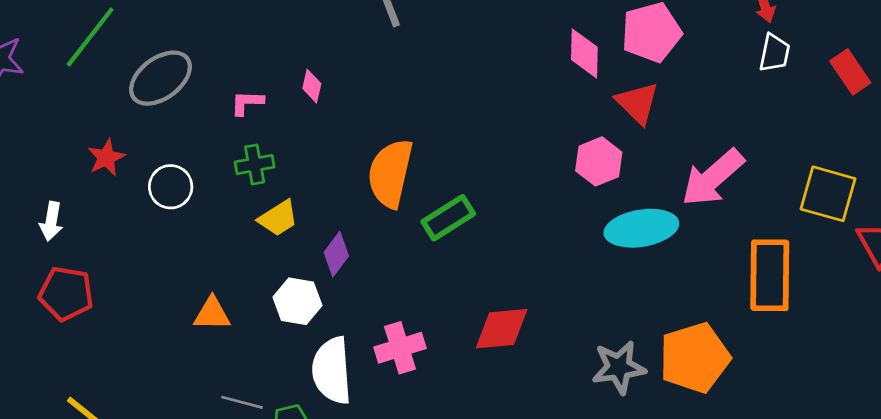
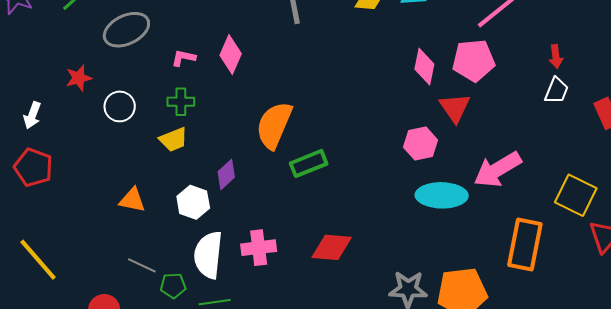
pink diamond: (312, 86) -> (231, 55), size x1.6
yellow trapezoid: (278, 218) -> (173, 139), moved

